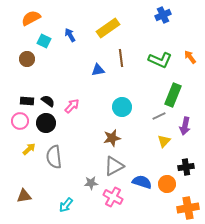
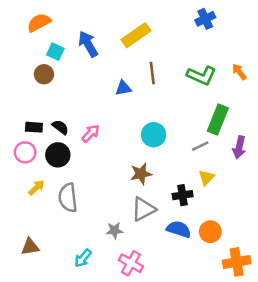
blue arrow: (70, 35) -> (88, 44), size x1.5
brown circle: (27, 59) -> (44, 74), moved
purple arrow: (185, 126) -> (239, 147), moved
black cross: (186, 167) -> (183, 195), moved
pink cross: (113, 197) -> (131, 263), moved

